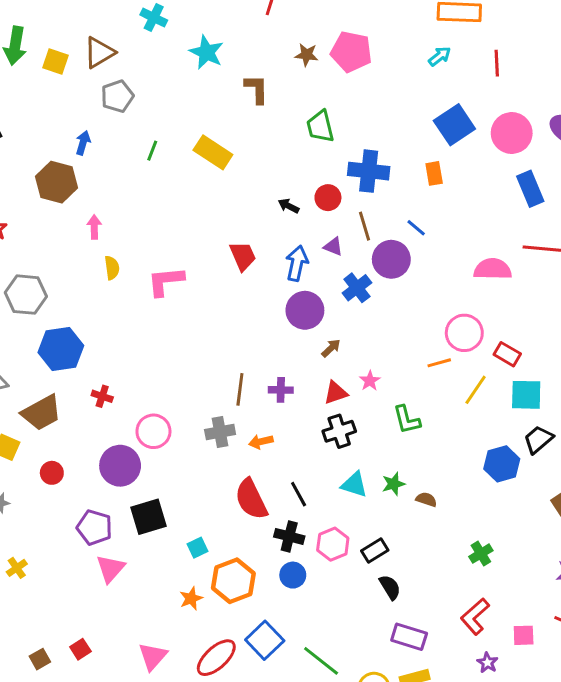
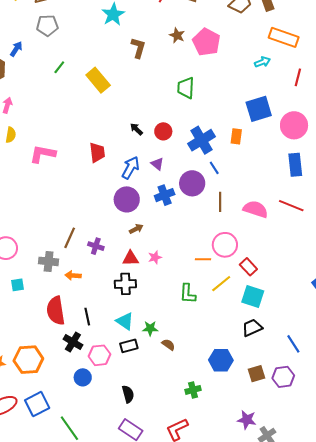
green trapezoid: (320, 126) -> (186, 88), moved
blue cross: (369, 171) -> (202, 140), moved, turned 36
brown line: (365, 226) -> (220, 202), moved
green L-shape: (407, 420) -> (188, 294), moved
blue hexagon: (502, 464) -> (221, 360), moved
cyan square: (197, 548) -> (18, 285), moved
black rectangle: (375, 551) -> (129, 346), moved
blue circle: (293, 575) -> (83, 377), moved

